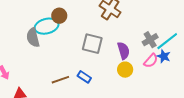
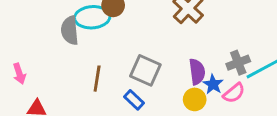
gray square: (92, 44) -> (145, 70), moved
blue star: (164, 56) -> (213, 84), moved
brown line: (60, 80) -> (97, 79), moved, turned -72

